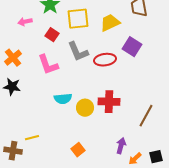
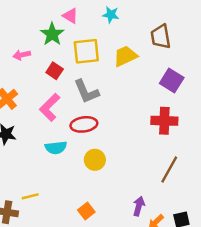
purple square: (132, 47) -> (172, 80), moved
red ellipse: (105, 60) -> (84, 124), moved
pink L-shape: (48, 65) -> (50, 107), turned 65
cyan semicircle: (63, 99) -> (56, 148), moved
red cross: (109, 102) -> (164, 121), moved

